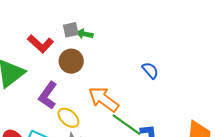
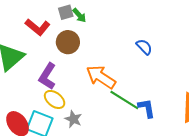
green arrow: (85, 34) -> (79, 15), turned -140
yellow ellipse: (68, 118) -> (55, 99), moved

